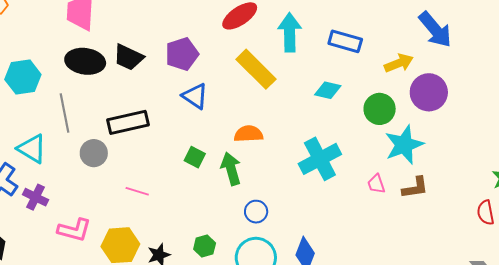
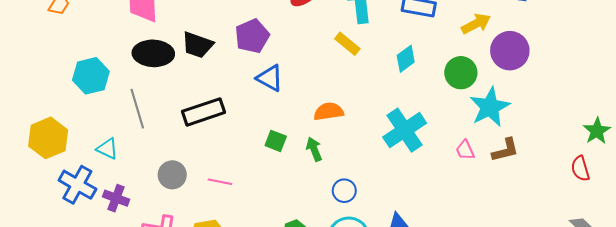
yellow rectangle: (256, 69) -> (347, 44), moved, size x0.6
cyan diamond: (328, 90) -> (406, 59), turned -44
cyan triangle: (32, 149) -> (107, 149), size x0.7
gray circle: (94, 153) -> (172, 175), moved
green arrow: (231, 169) -> (314, 149), size x0.7

